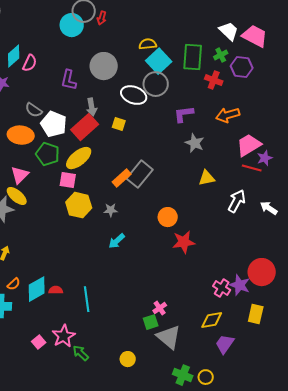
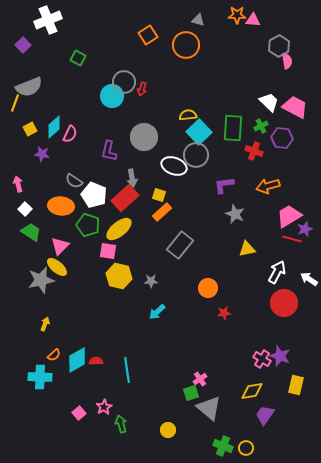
orange rectangle: (122, 178) -> (162, 212), moved
red star: (184, 242) -> (224, 313), size x0.6
red circle: (262, 272) -> (284, 303), moved
pink star: (64, 336) -> (104, 407), size x0.7
green arrow: (81, 353) -> (121, 424), turned 30

